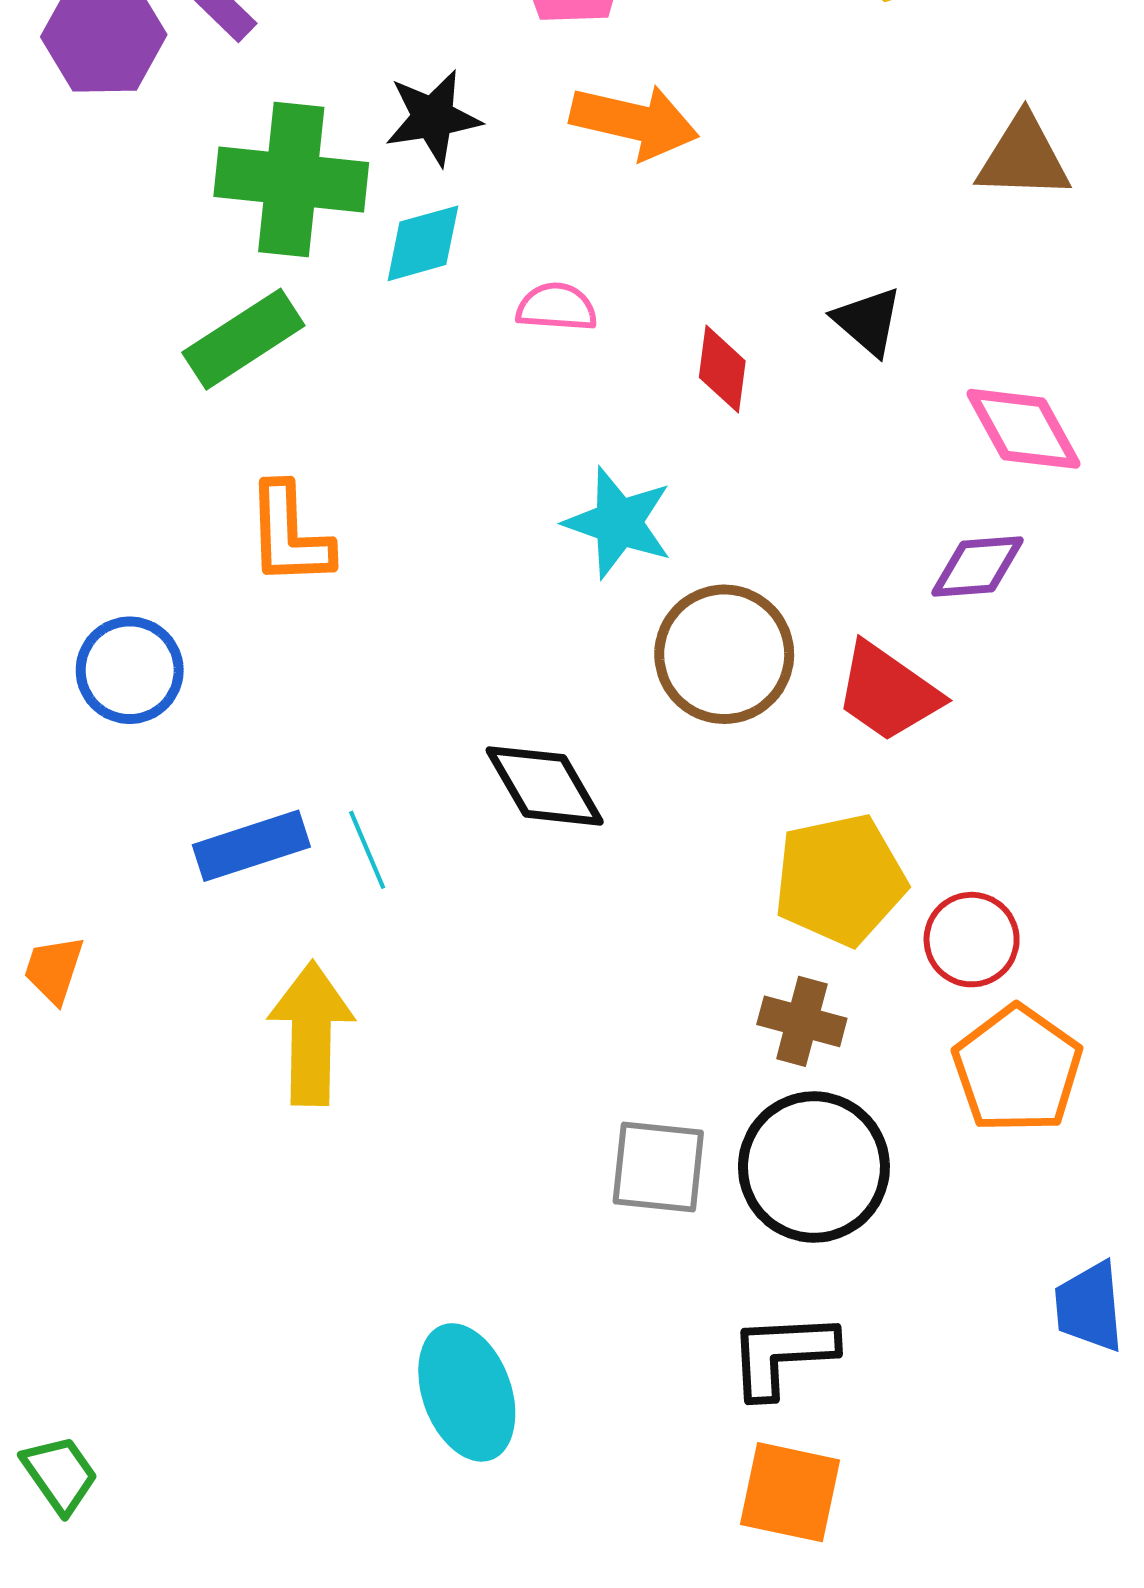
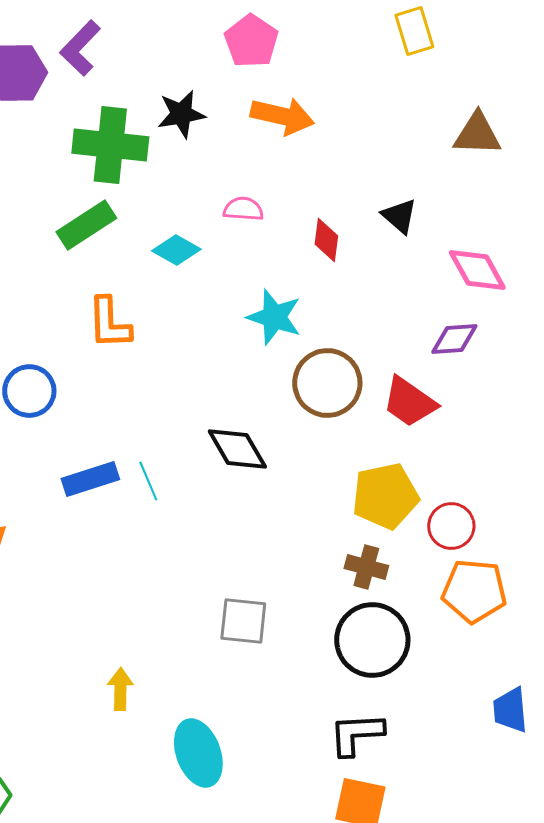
cyan diamond: (423, 243) -> (176, 250), moved, turned 45
yellow arrow: (311, 1033) -> (120, 689), moved, size x0.6
orange pentagon: (1017, 1069) -> (474, 591), turned -30
gray square: (658, 1167) -> (243, 621), moved

